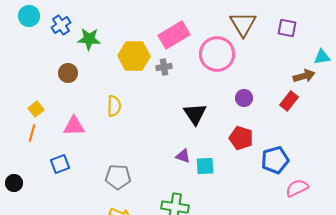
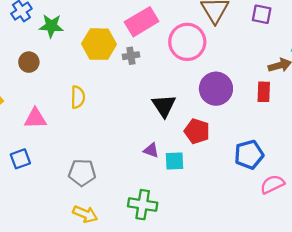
purple circle: (244, 98) -> (216, 89), size x1.8
red rectangle: (289, 101) -> (264, 92), turned -36
red pentagon: (241, 138) -> (197, 131), moved

